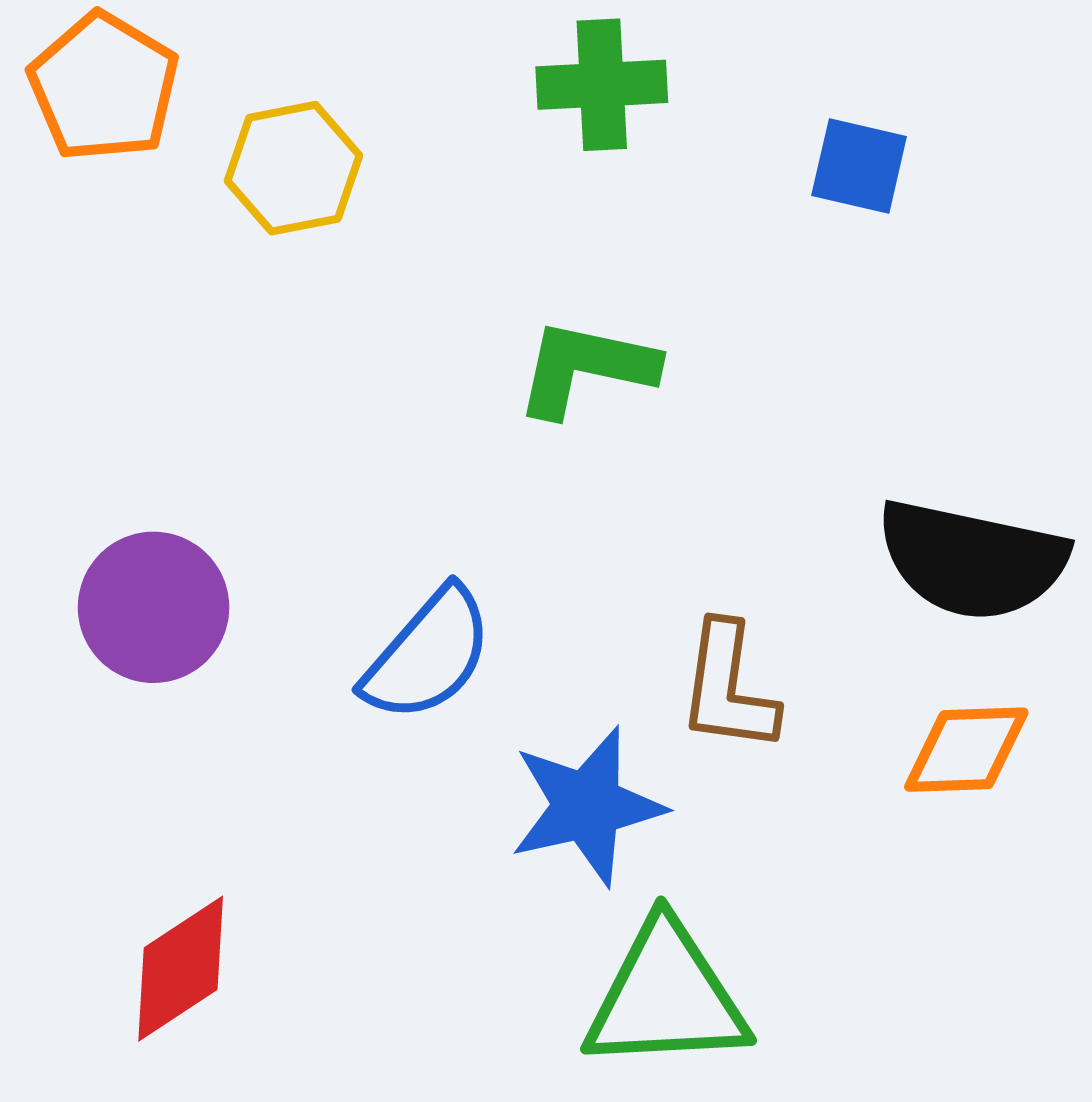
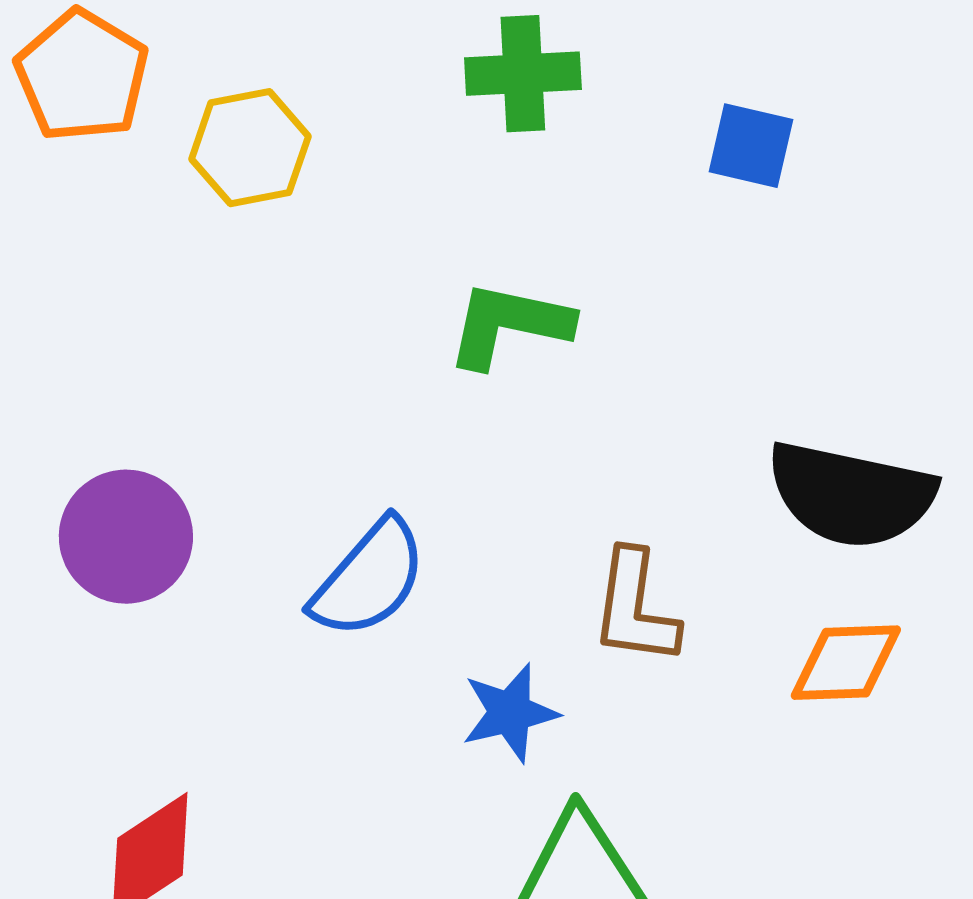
blue star: (587, 806) -> (510, 713), size x0.7

